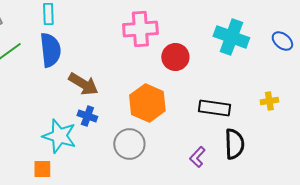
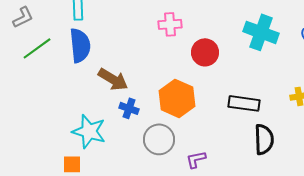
pink cross: (140, 29) -> (170, 24), size x0.7
blue cross: (87, 116) -> (129, 108), moved
purple L-shape: (197, 157) -> (196, 159), moved, turned 35

